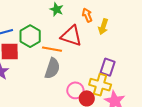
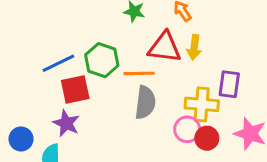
yellow arrow: (103, 27) -> (194, 47), moved
yellow cross: (100, 85) -> (202, 104), moved

